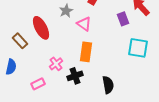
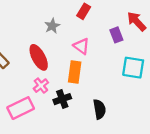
pink triangle: (84, 24) -> (81, 46), moved
red ellipse: (41, 28) -> (39, 57), moved
pink rectangle: (38, 84) -> (21, 108), size x1.6

